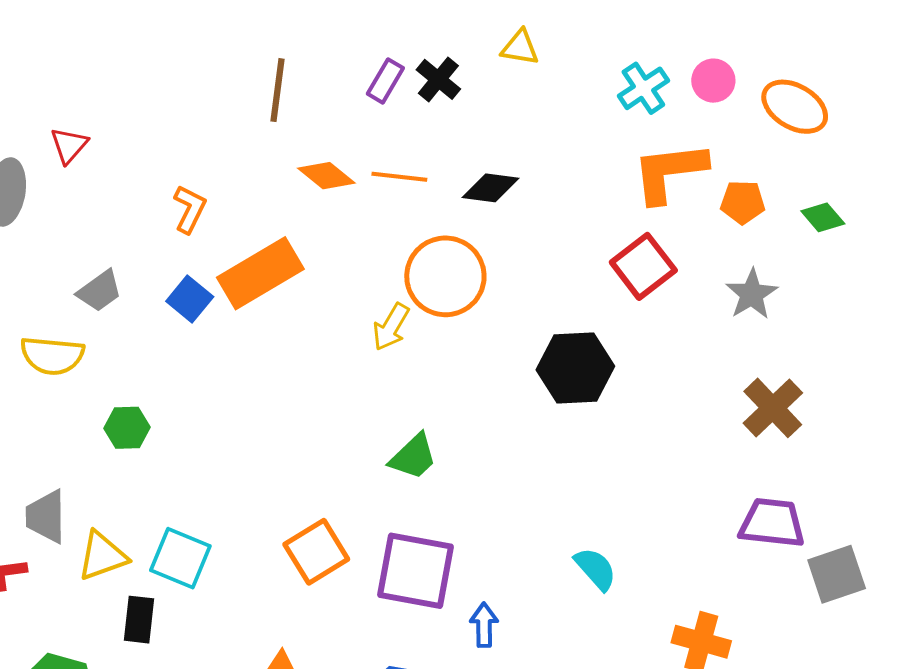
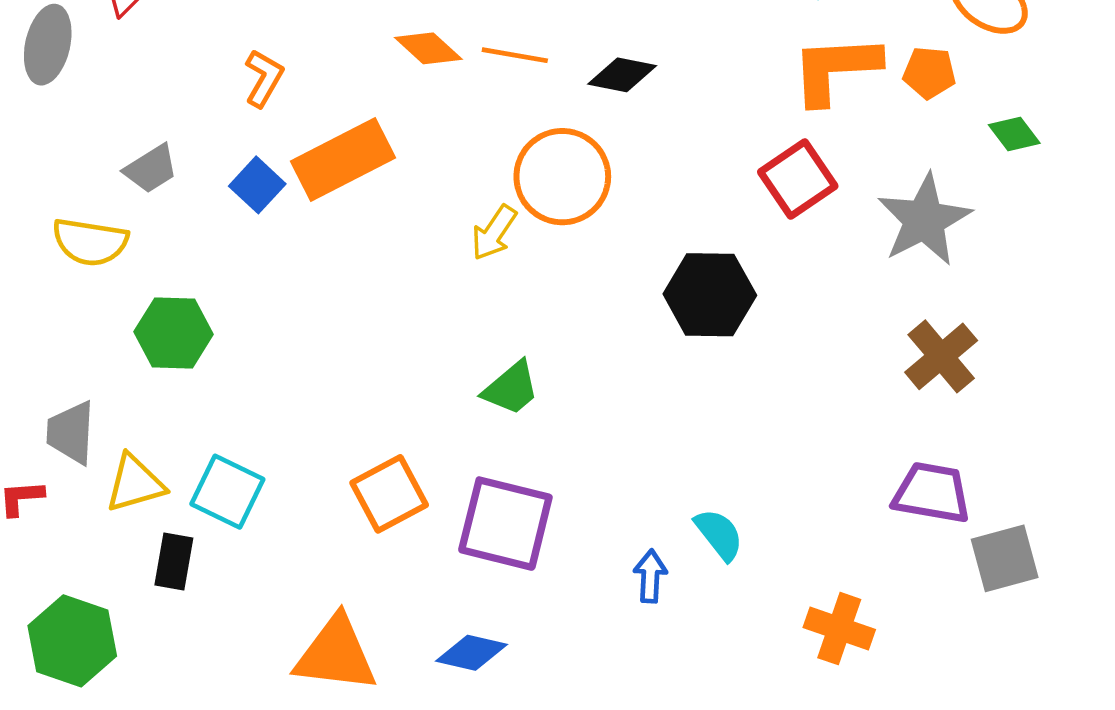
orange pentagon: (743, 202) -> (929, 73), moved
gray star: (752, 294) -> (924, 220), size x1.5
green hexagon: (127, 428) -> (174, 333), size x1.4
blue arrow: (484, 625) -> (650, 576), moved

